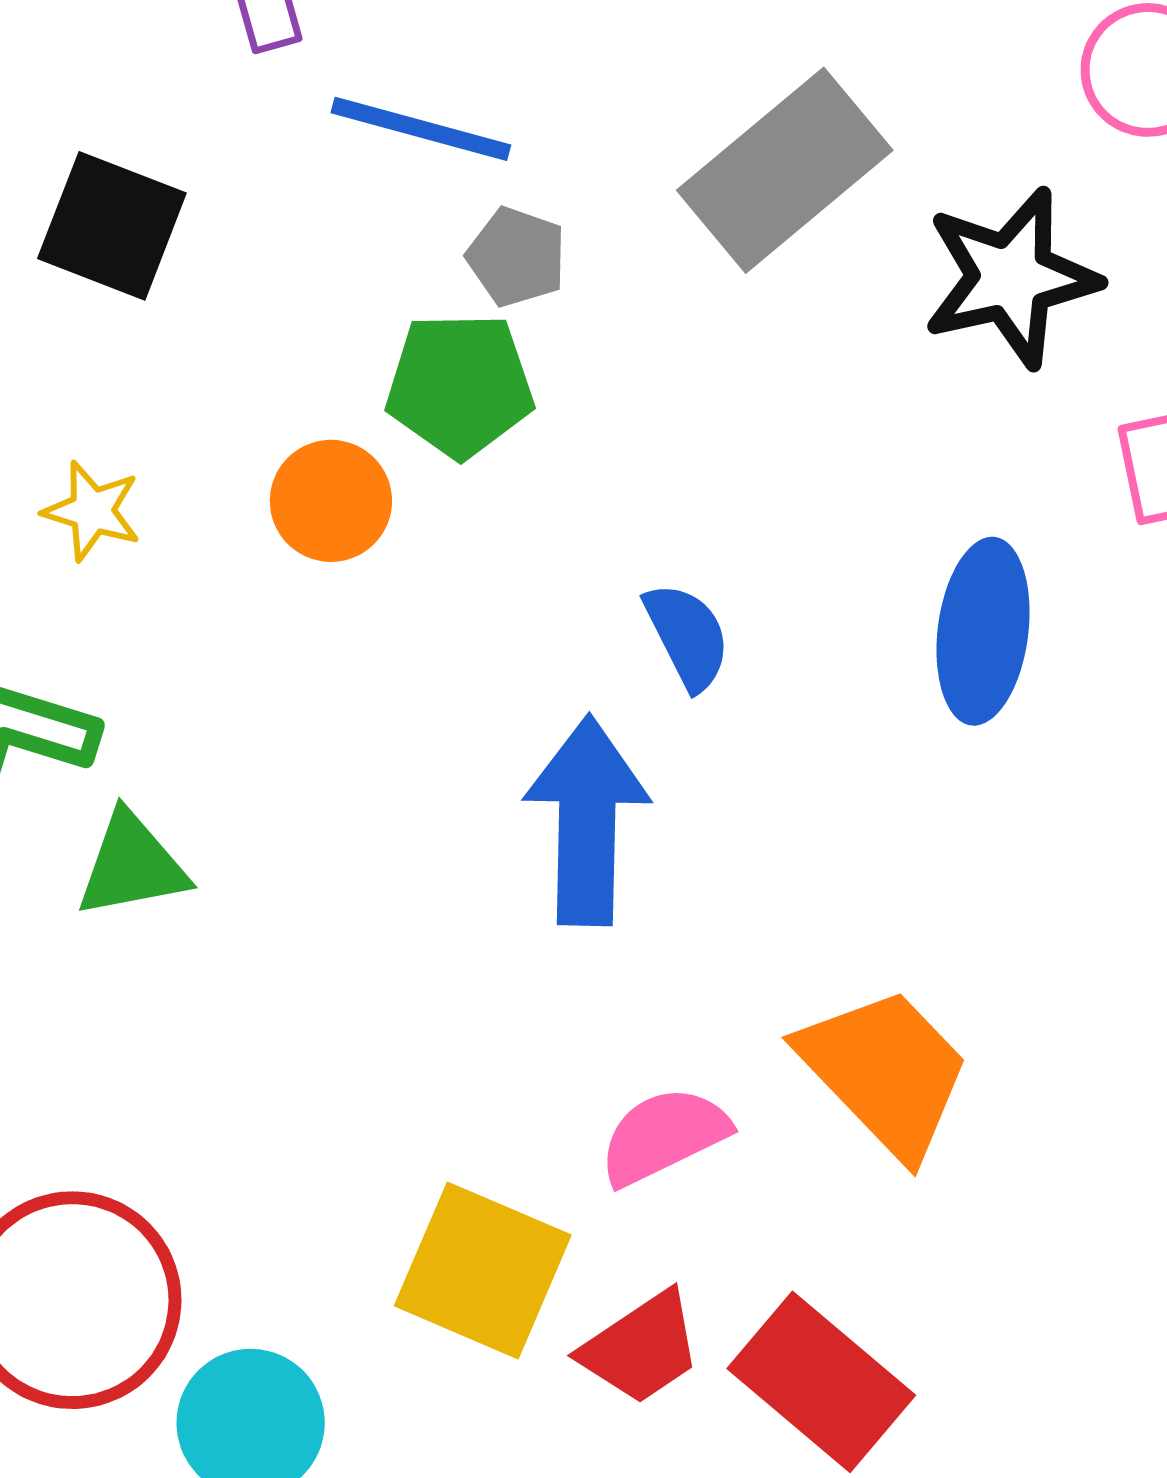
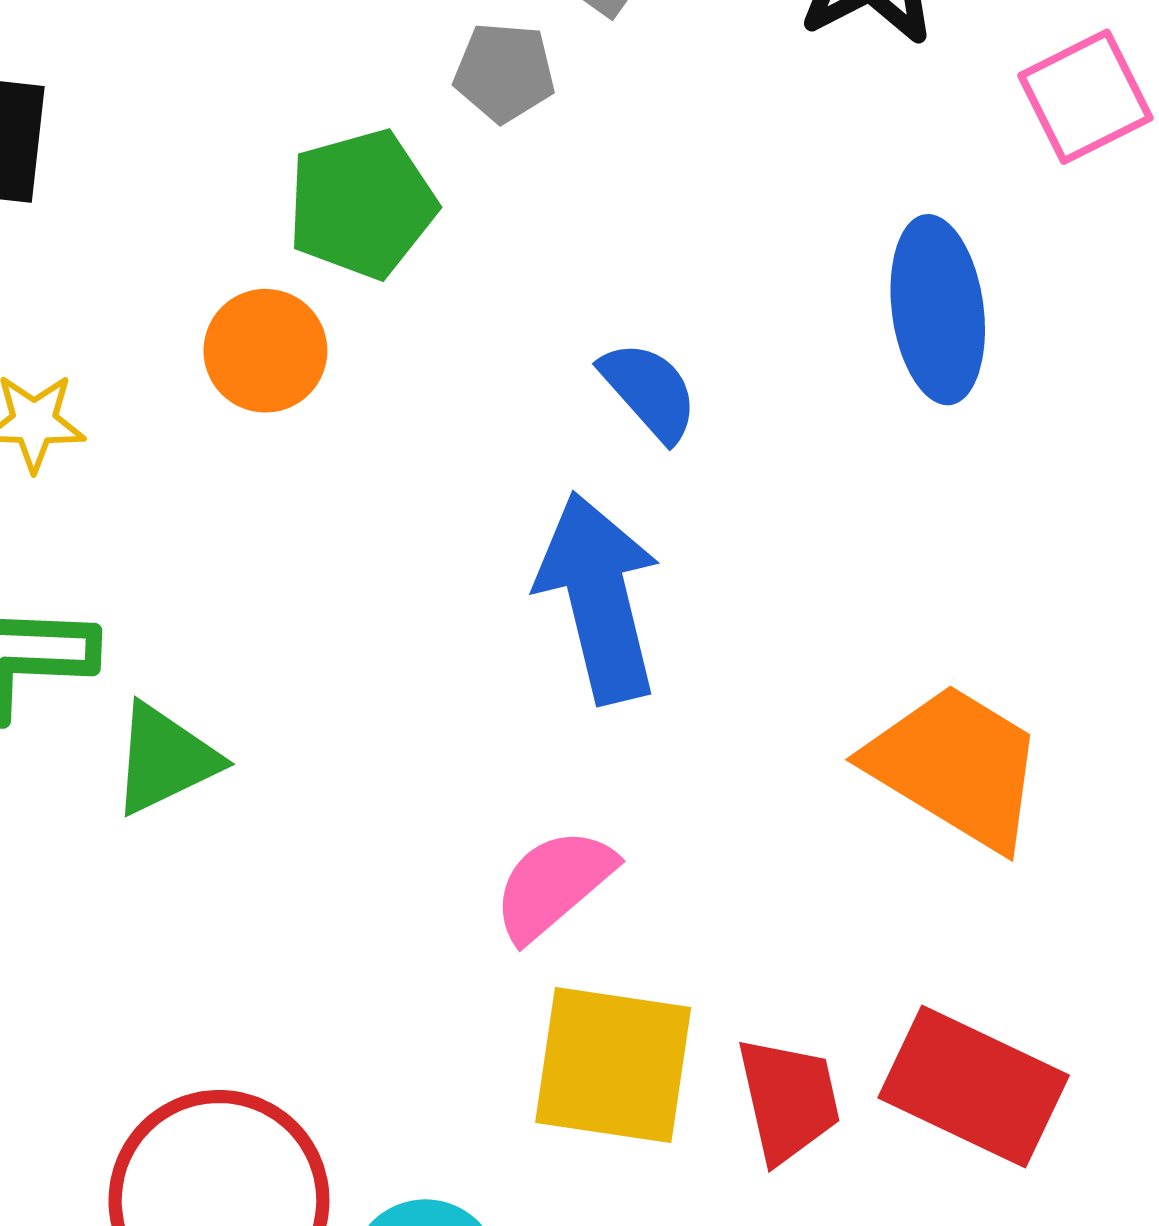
gray pentagon: (517, 257) -> (504, 72), moved
pink semicircle: (664, 1136) -> (554, 884), moved
red trapezoid: (641, 1348) -> (789, 1100), turned -54

